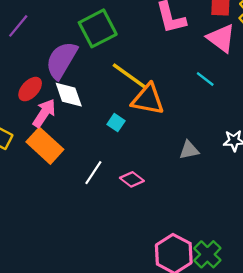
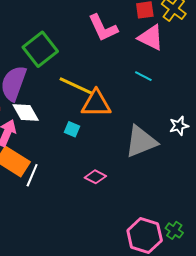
gray triangle: (189, 150) -> (141, 142), size x1.8
white line: (93, 173) -> (32, 175), moved
green cross: (207, 254) -> (174, 230), size x0.7

